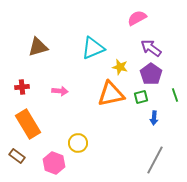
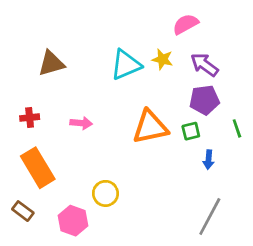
yellow star: (120, 67) -> (162, 59), moved
purple pentagon: (151, 74) -> (204, 100), turned 30

